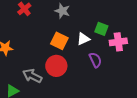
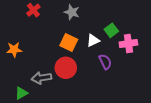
green square: (101, 29) -> (111, 30), turned 32
gray arrow: (32, 76) -> (41, 78), turned -36

